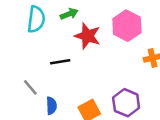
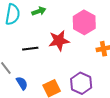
red star: (87, 36) -> (59, 41), moved, turned -30
blue semicircle: (51, 106) -> (22, 83), turned -32

